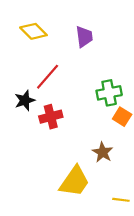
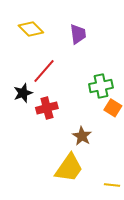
brown star: (103, 152) -> (82, 136), moved

